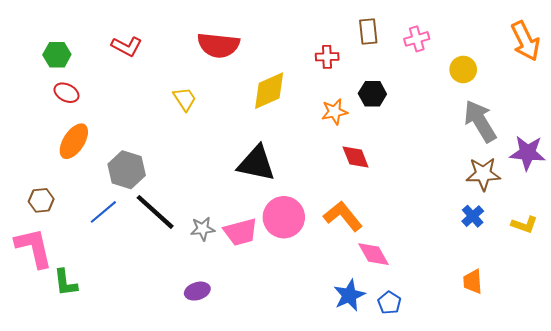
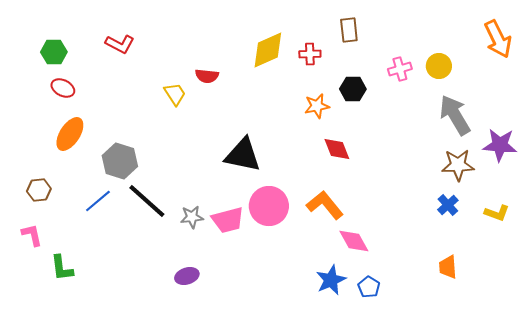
pink cross: (417, 39) -> (400, 69), moved
red semicircle: (218, 45) -> (207, 76), moved, size x0.6
yellow diamond: (269, 91) -> (268, 50), moved
pink L-shape: (34, 248) -> (32, 235), size x0.6

